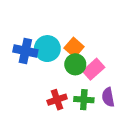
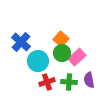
cyan circle: (47, 49) -> (38, 61), moved
blue cross: (25, 51) -> (21, 42), turned 30

